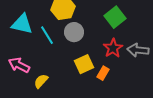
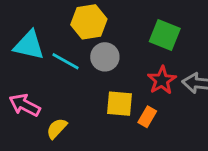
green square: (115, 17) -> (165, 35), turned -30
cyan line: (47, 35) -> (65, 61), turned -30
yellow square: (84, 64) -> (119, 104), turned 30

